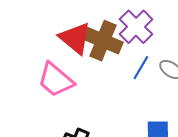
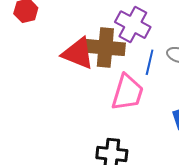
pink trapezoid: (56, 80) -> (127, 92), moved, turned -96

